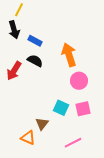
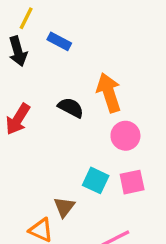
blue rectangle: (35, 41) -> (59, 41), moved
black semicircle: (35, 61) -> (71, 108), moved

